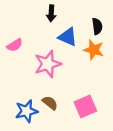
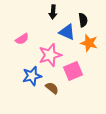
black semicircle: (97, 26) -> (83, 20), moved
pink square: (85, 106) -> (73, 71), moved
blue star: (26, 111) -> (32, 76), moved

